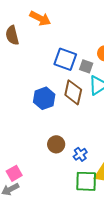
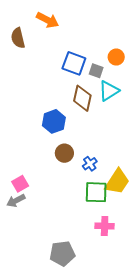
blue hexagon: (44, 98) -> (54, 121), moved

